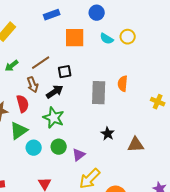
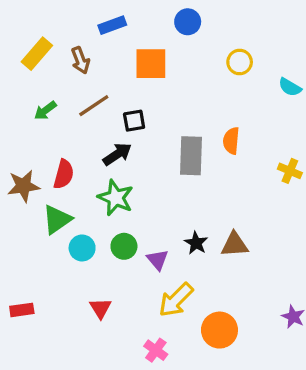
cyan semicircle: (107, 39) -> (290, 87), moved
brown arrow: (33, 85) -> (80, 60), moved
red semicircle: (23, 104) -> (64, 174), turned 30
black star: (108, 134) -> (196, 243), moved
brown triangle: (136, 145) -> (235, 245), moved
purple triangle: (79, 155) -> (157, 260), turned -32

